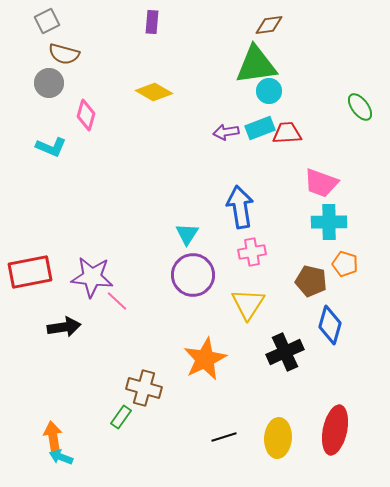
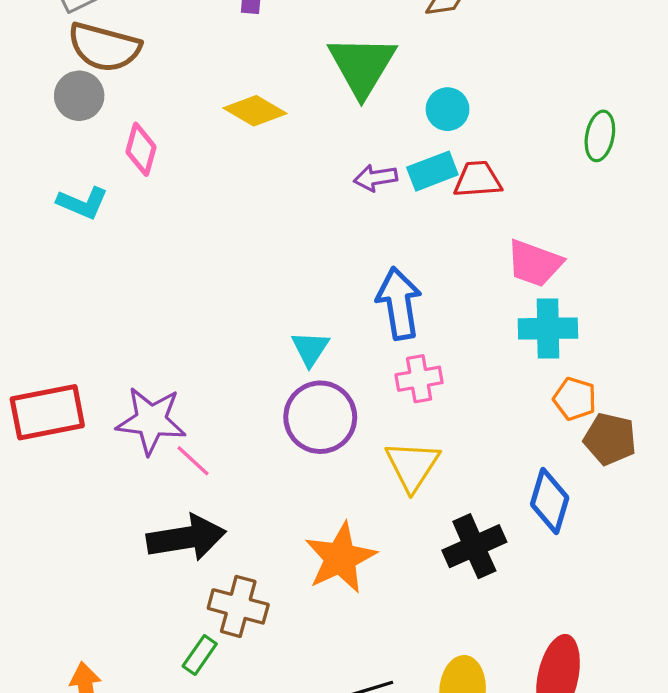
brown semicircle: (64, 54) -> (104, 47), size x1.4
green triangle: (256, 65) -> (362, 66), moved, turned -51
green ellipse: (360, 107) -> (600, 136), turned 48
brown pentagon: (311, 281) -> (610, 439), moved
black arrow: (64, 327) -> (186, 538), moved, size x1.4

